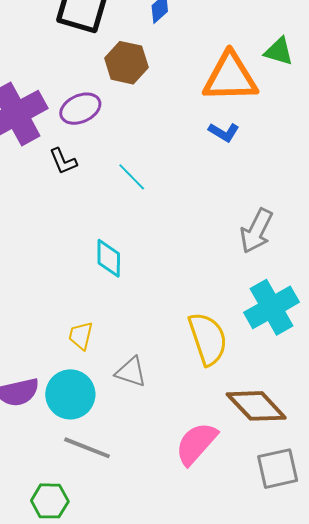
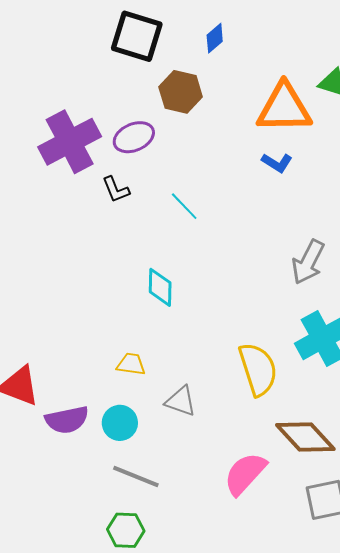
yellow trapezoid: (81, 336) -> (131, 364), turned 84
cyan circle: (70, 394) -> (120, 423), size x0.7
green hexagon: (50, 501) -> (126, 530), moved

